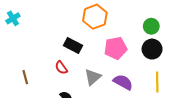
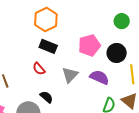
orange hexagon: (95, 17) -> (46, 19), moved
black circle: (152, 49) -> (117, 53), moved

